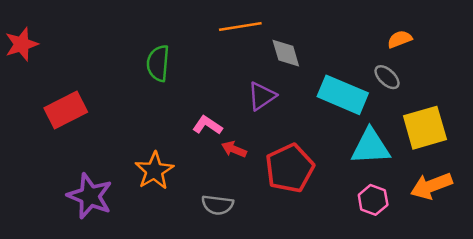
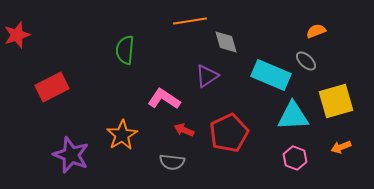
pink L-shape: (207, 125) -> (164, 99), size x1.4
red arrow: (234, 149) -> (184, 130), moved
orange arrow: (431, 186) -> (341, 147), size x0.6

